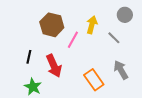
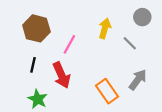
brown hexagon: (52, 25) -> (36, 28), moved
pink line: (73, 40) -> (69, 44), moved
gray arrow: (121, 70) -> (138, 80), turned 66

